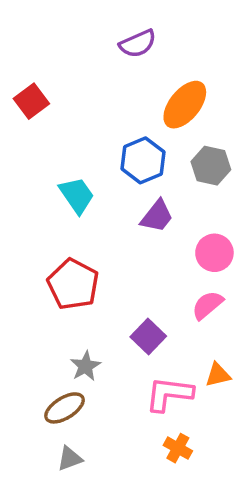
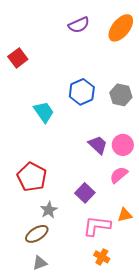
orange ellipse: (185, 105) -> (121, 28), moved
purple trapezoid: (157, 216) -> (98, 145), moved, turned -85
red pentagon: (73, 284) -> (32, 177), moved

